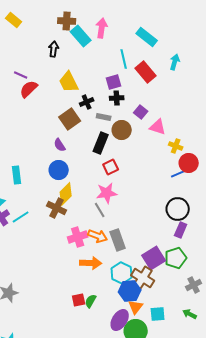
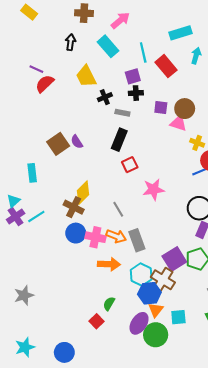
pink arrow: (102, 28) -> (120, 20), turned 42
cyan rectangle: (81, 36) -> (108, 46), moved
cyan rectangle: (147, 37) -> (181, 33), moved, turned -55
purple square: (141, 112) -> (161, 108), turned -32
brown square: (70, 119) -> (58, 144), moved
brown circle: (122, 130) -> (185, 109), moved
blue circle: (59, 170) -> (76, 233), moved
pink star: (107, 193) -> (154, 189), moved
pink cross: (78, 237) -> (95, 237), turned 30
red square: (79, 300) -> (96, 321), moved, turned -32

